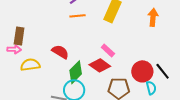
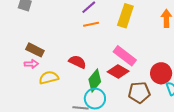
brown rectangle: (19, 36) -> (35, 50), turned -66
pink rectangle: (108, 50) -> (125, 56), size x1.6

